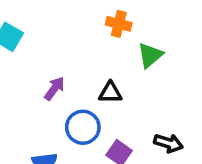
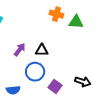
green triangle: (150, 55) -> (76, 22), moved, turned 42
black triangle: (110, 93) -> (42, 50), moved

